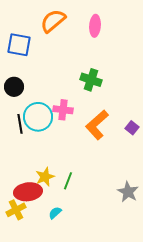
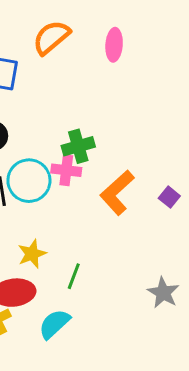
green cross: (91, 80) -> (78, 146), moved, turned -35
yellow star: (45, 177) -> (32, 254), moved
cyan semicircle: (55, 213) -> (54, 324), size x1.6

